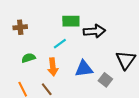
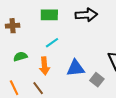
green rectangle: (71, 21) -> (49, 15), moved
black arrow: (94, 31) -> (86, 15), moved

